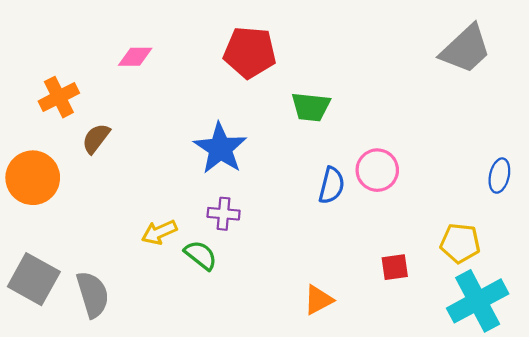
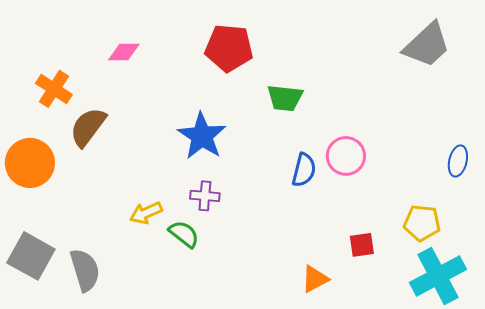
orange cross: (59, 97) -> (54, 89), turned -30
brown semicircle: (96, 138) -> (88, 127), size x1.4
orange triangle: (318, 300) -> (315, 279), moved

